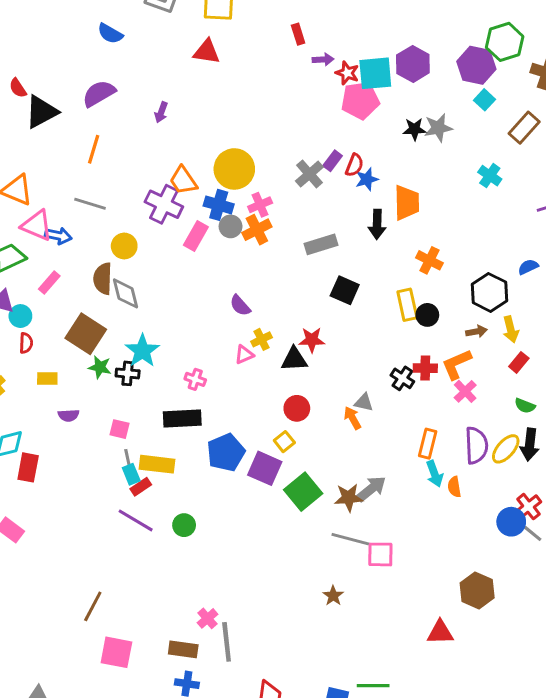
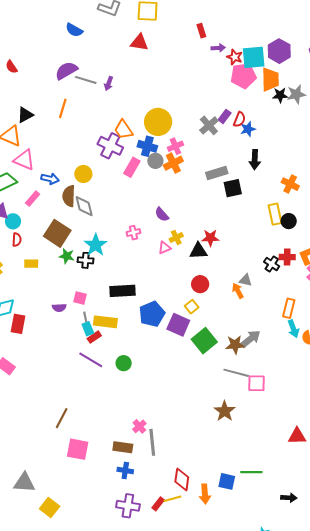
black triangle: (41, 112) -> (25, 115), moved, size x0.7
orange trapezoid: (407, 203) -> (270, 79), moved
gray line: (90, 204) -> (86, 80), moved
blue arrow: (58, 236) -> (50, 179), moved
black square: (345, 290) -> (233, 188), moved, turned -36
pink cross: (195, 379) -> (133, 233), moved, turned -32
purple semicircle: (69, 415) -> (59, 308), moved
brown star: (333, 596) -> (225, 411), size x1.5

